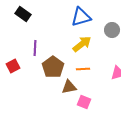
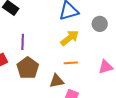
brown pentagon: (53, 67) -> (28, 68), moved

